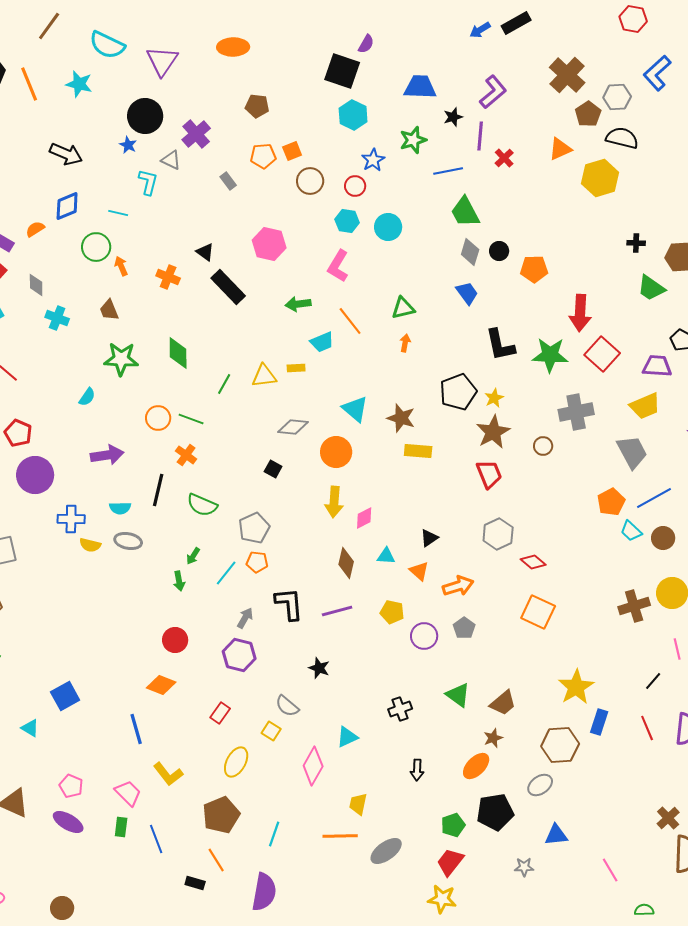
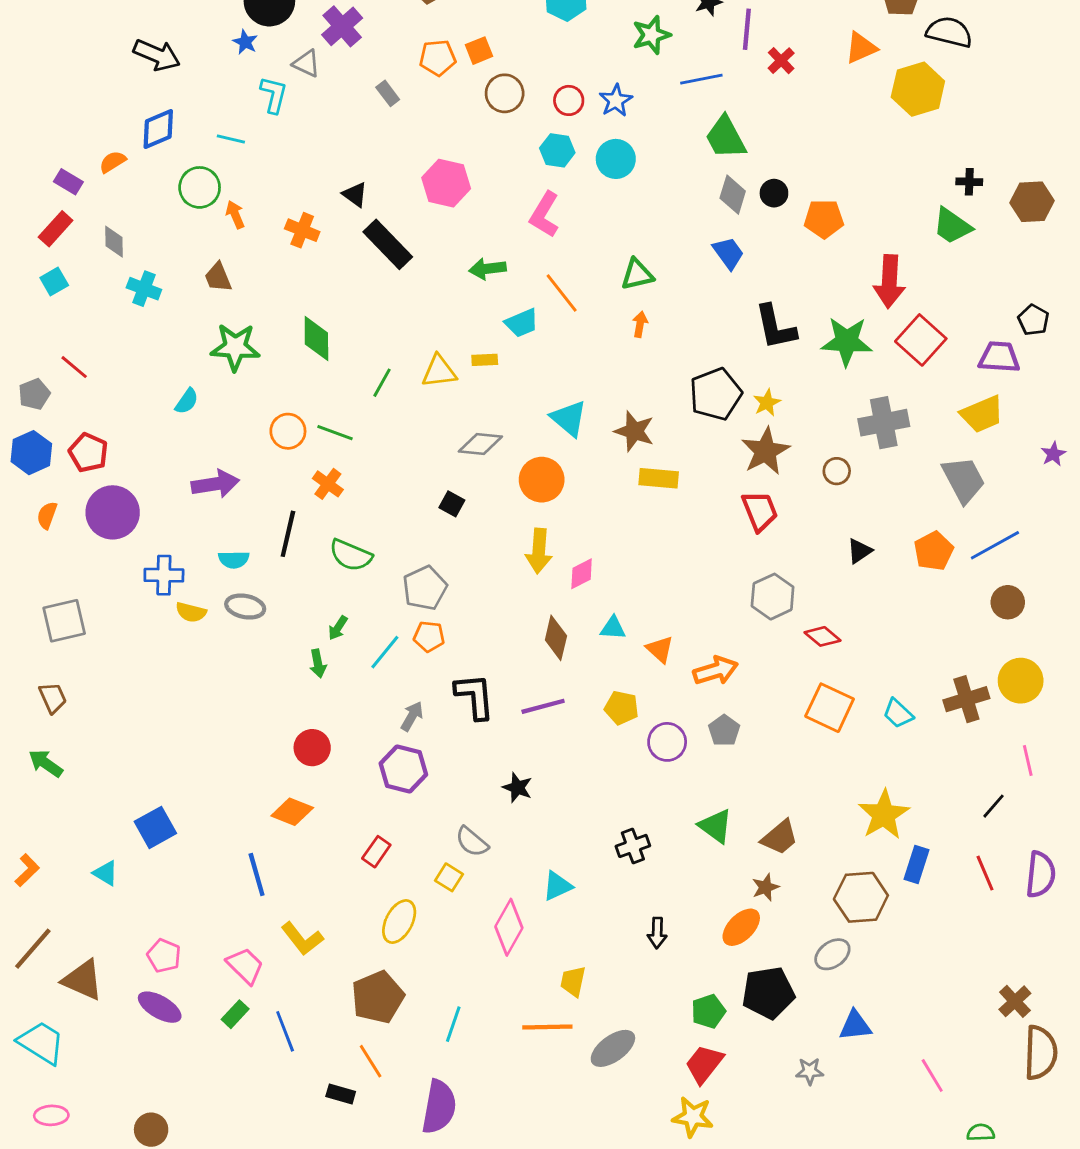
blue star: (373, 160) -> (616, 100), moved
green trapezoid: (651, 288) -> (952, 226), moved
cyan trapezoid: (631, 531) -> (898, 713), moved
black triangle: (429, 538) -> (860, 551), moved
green rectangle: (121, 827) -> (235, 1014), turned 36

